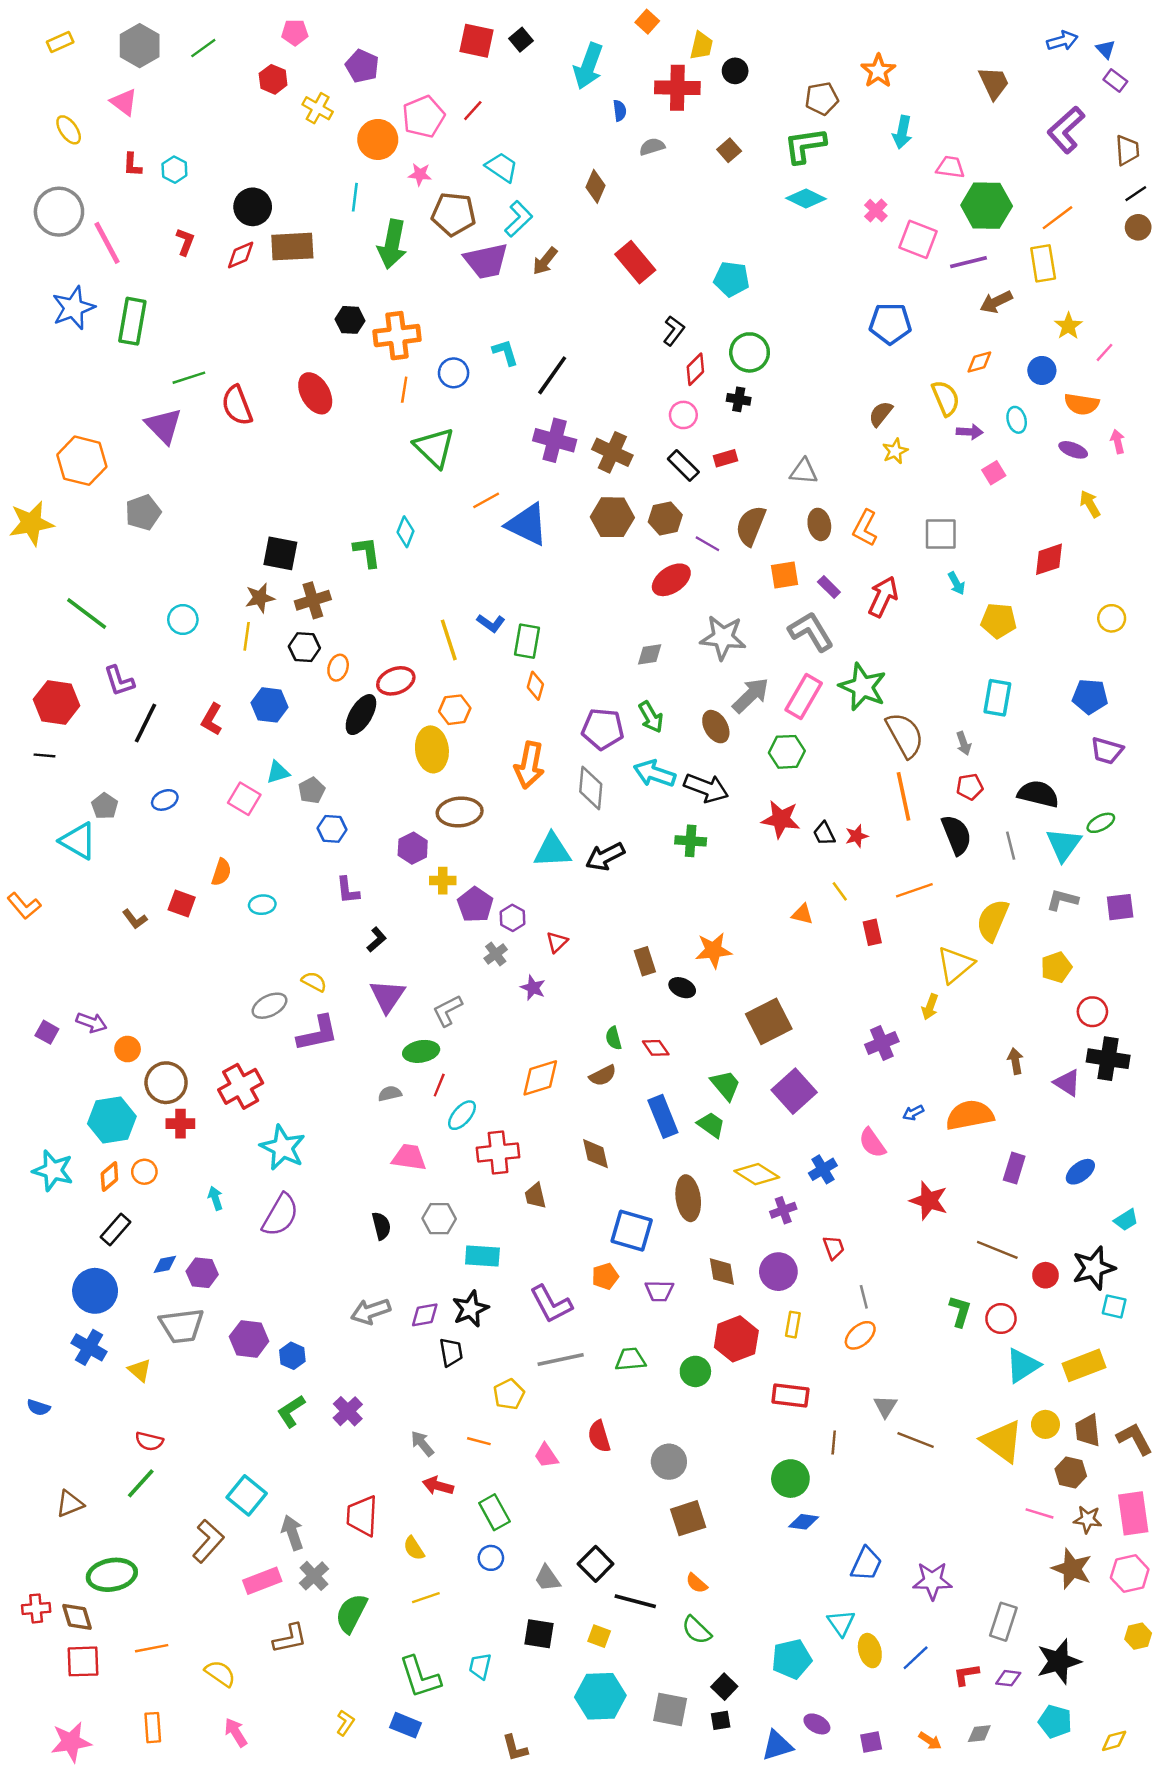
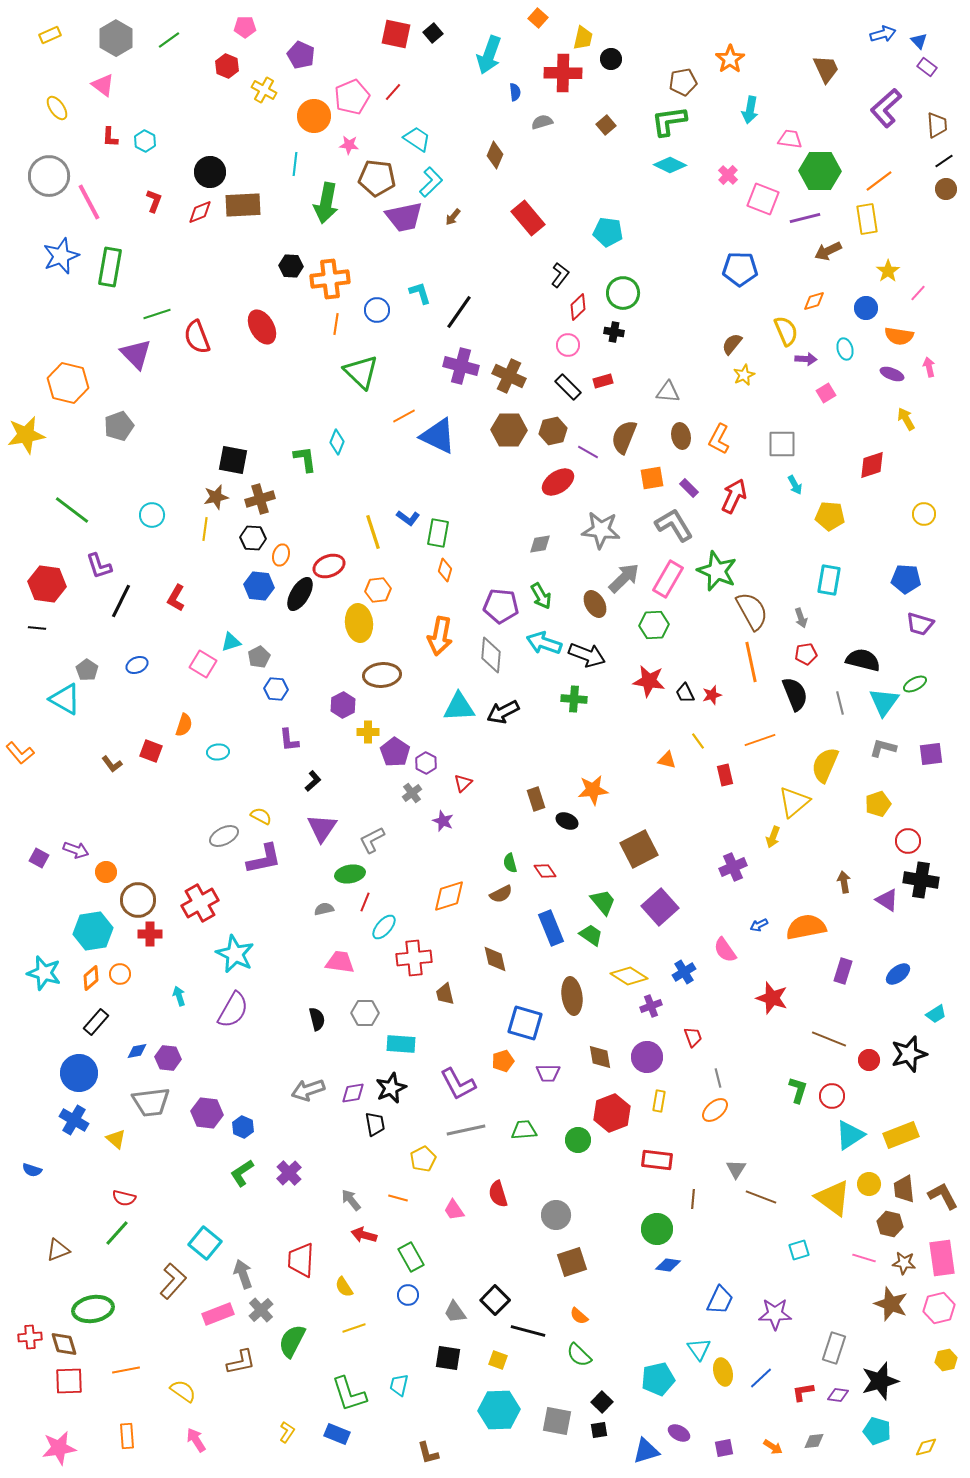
brown arrow: (545, 261) -> (453, 217), size x0.7
blue hexagon: (269, 705) -> (259, 586), moved
cyan square: (1114, 1306) -> (799, 1250), moved, turned -30

